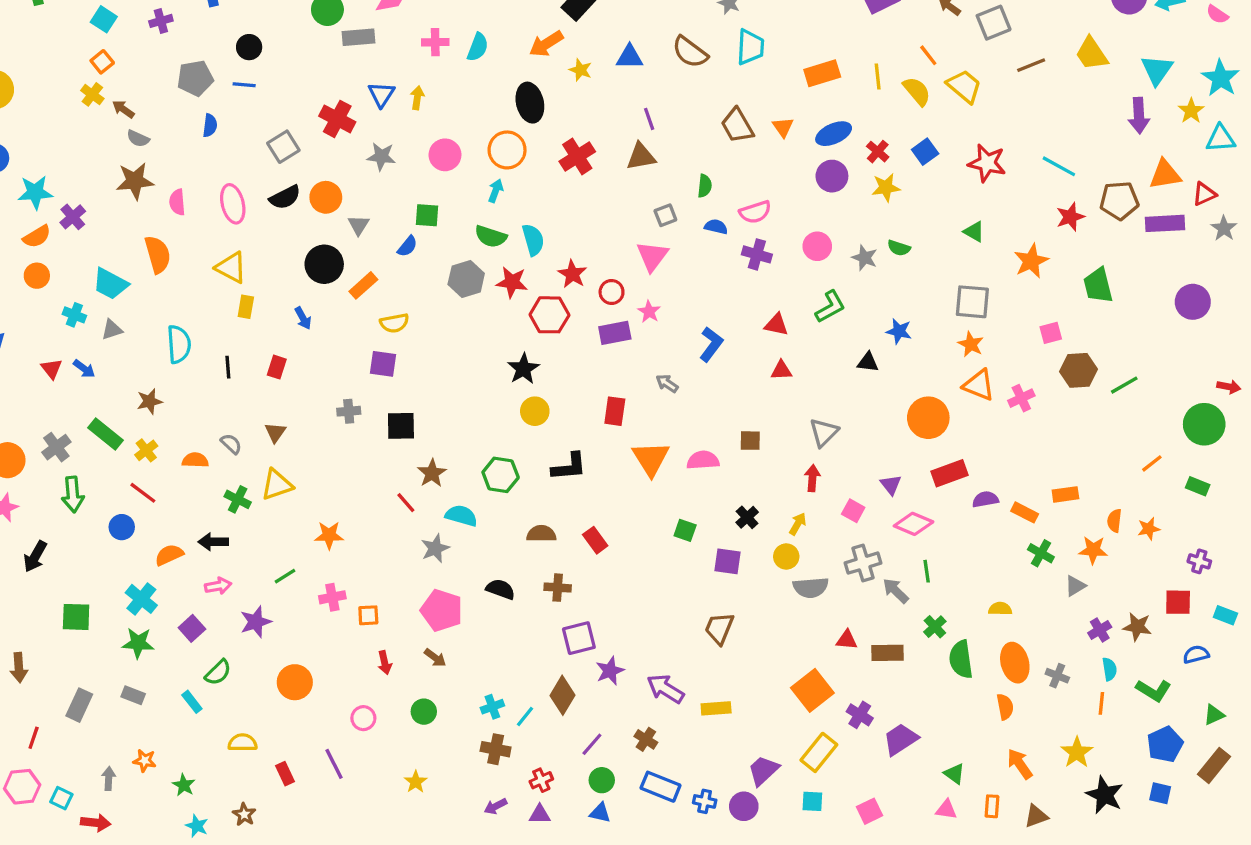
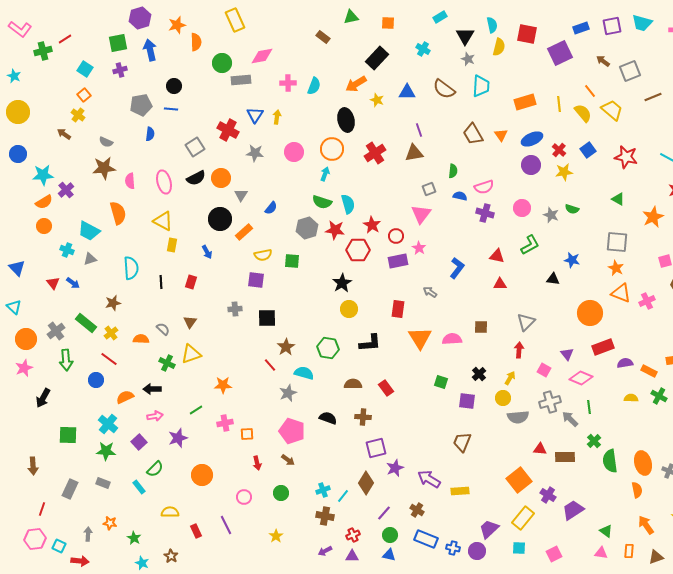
brown arrow: (123, 109) -> (64, 134), moved
green square: (427, 215) -> (292, 261), moved
yellow semicircle: (1000, 609) -> (631, 398), moved

